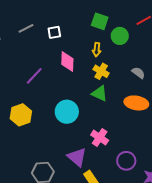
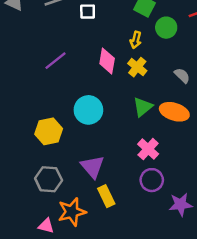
pink diamond: (67, 62) -> (107, 61), moved
green triangle: (100, 93) -> (143, 107), moved, turned 48
yellow hexagon: (21, 115) -> (49, 131), moved
pink cross: (100, 138) -> (148, 149), moved

